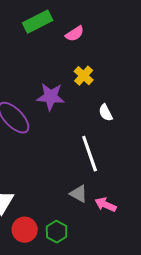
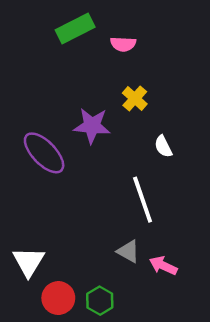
pink semicircle: (75, 34) -> (123, 44), turned 36

